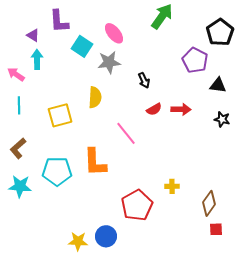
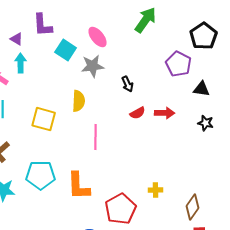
yellow square: (60, 115) -> (44, 119), turned 30
pink line: (126, 133) -> (96, 137), moved, turned 40
orange L-shape: (95, 162) -> (79, 186), moved

